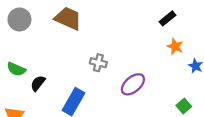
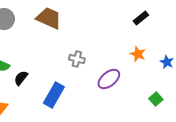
orange star: (175, 46) -> (138, 54), moved

